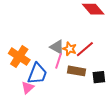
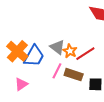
pink line: (58, 61) -> (57, 71), moved
blue trapezoid: (37, 74) -> (34, 56), moved

